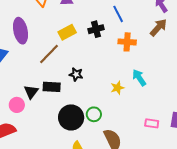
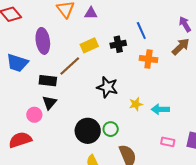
black star: (76, 74) -> (107, 87), moved, size x1.5
cyan arrow: (139, 78) -> (160, 109), moved, turned -60
black rectangle: (52, 87) -> (48, 81), moved

